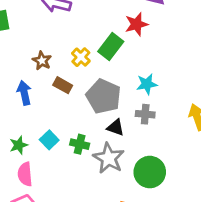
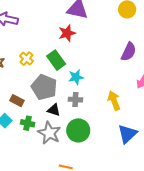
green rectangle: (111, 47) -> (56, 60), moved, turned -72
brown rectangle: (63, 85) -> (17, 101), moved
green circle: (150, 172) -> (78, 130), moved

